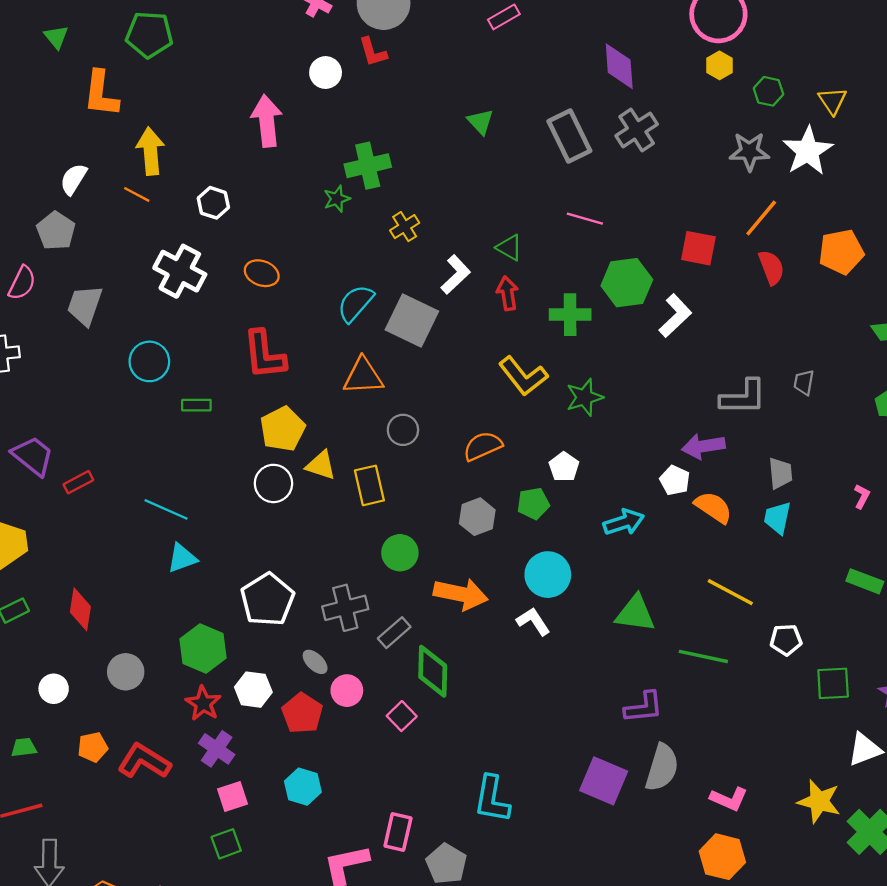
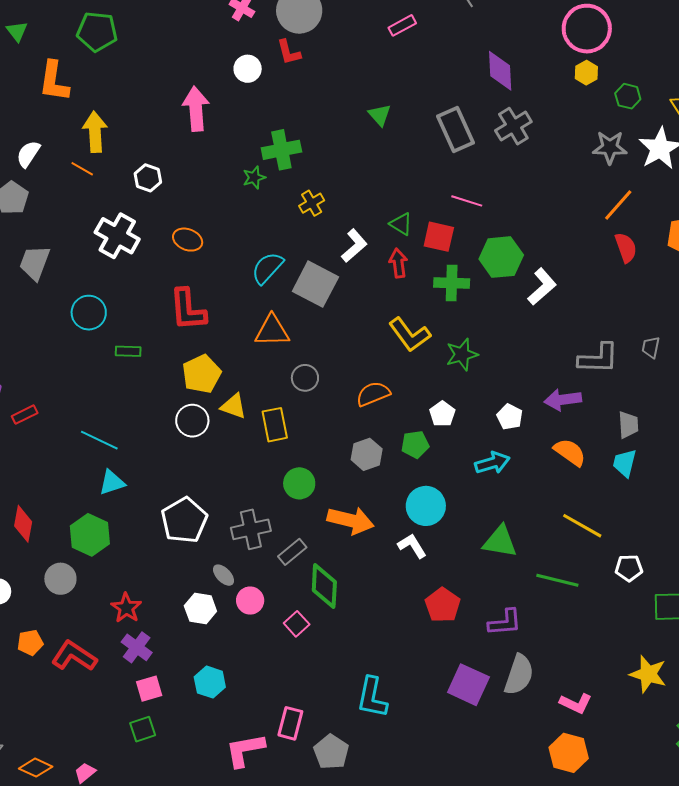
red square: (698, 248) -> (439, 237), moved
white pentagon: (675, 480) -> (510, 417), moved
green hexagon: (203, 649) -> (90, 535), moved
white hexagon: (253, 690) -> (200, 608), moved
red pentagon: (302, 713) -> (443, 605), moved
yellow star: (819, 801) -> (648, 674), moved

